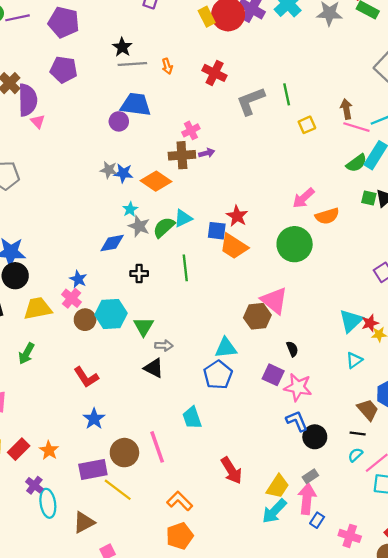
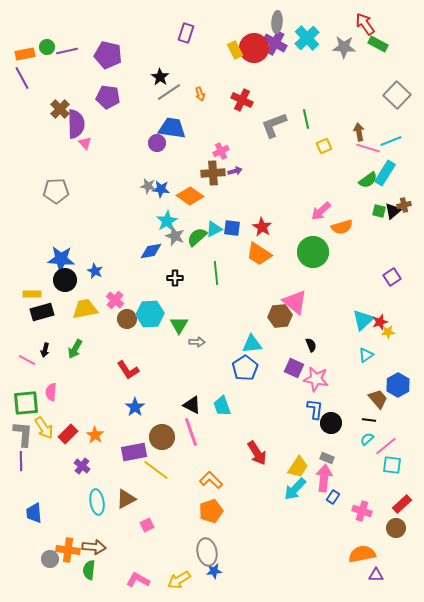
gray line: (132, 64) -> (169, 92), turned -30
cyan star: (130, 209) -> (167, 221), size x1.5
blue square: (217, 231) -> (232, 228), moved
blue star: (78, 279) -> (95, 271), moved
black triangle: (154, 368) -> (192, 405), moved
blue L-shape: (297, 421) -> (315, 409), turned 30
gray rectangle: (310, 476) -> (327, 458), turned 56
cyan ellipse: (48, 503) -> (97, 502), moved

